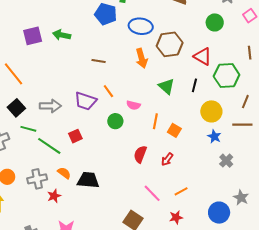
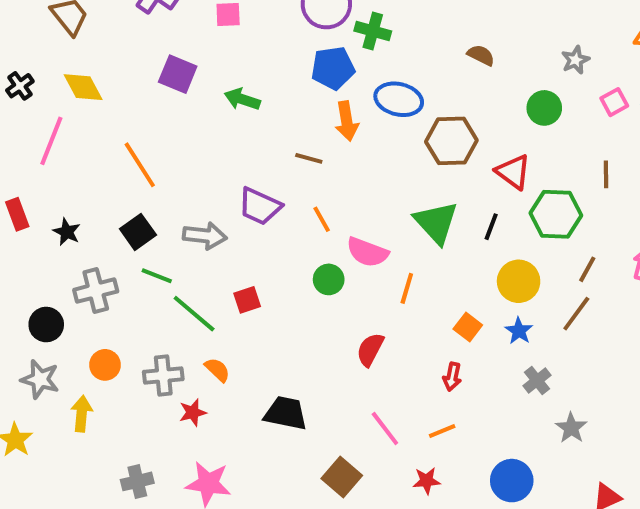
blue pentagon: (106, 14) -> (333, 68), turned -30
purple square: (33, 36) -> (178, 74), moved, turned 30
orange arrow: (142, 58) -> (347, 121), moved
green triangle: (166, 86) -> (436, 222), size x1.4
purple trapezoid: (85, 101) -> (260, 206), moved
pink semicircle: (133, 105) -> (367, 252), size x1.5
brown line: (242, 125) -> (576, 314), turned -60
orange square: (174, 130) -> (468, 327), moved
red arrow: (167, 159) -> (452, 377), moved, turned -32
black trapezoid: (88, 180) -> (286, 413), moved
gray star: (241, 198) -> (571, 428), moved

